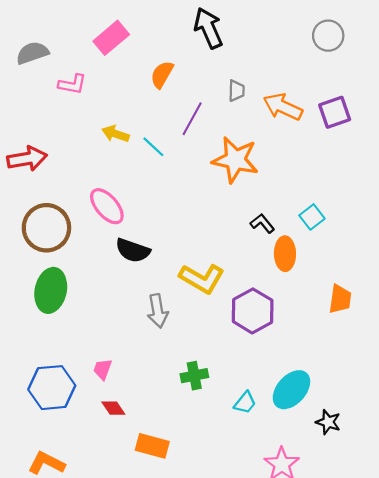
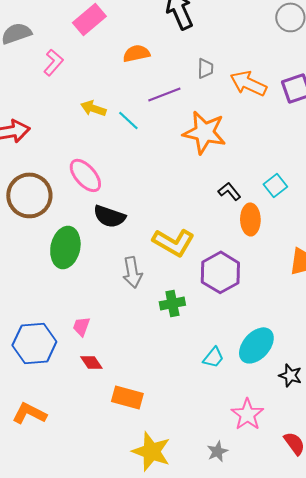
orange semicircle: (162, 74) -> (136, 53), turned 48
pink L-shape: (72, 84) -> (53, 62), turned -60
purple line: (192, 119) -> (164, 94), turned 40
green ellipse: (51, 290) -> (65, 247), moved
green cross: (194, 376) -> (172, 303), moved

